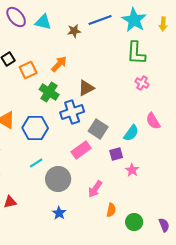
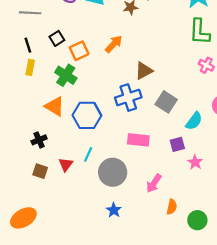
green cross: (49, 92) -> (66, 75), moved
gray square: (98, 129) -> (166, 102), moved
pink rectangle: (81, 150) -> (138, 140), turned 42
cyan line: (36, 163) -> (88, 154), turned -32
red triangle: (10, 202) -> (66, 164), moved, turned -40

